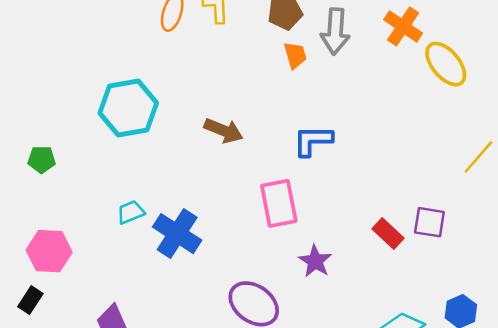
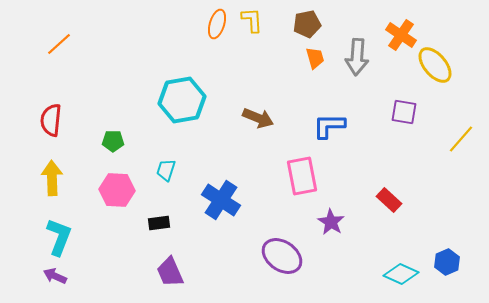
gray arrow: (335, 31) -> (357, 57), moved
cyan trapezoid: (131, 212) -> (166, 170), moved, turned -50
purple square: (429, 222) -> (404, 112), moved
pink hexagon: (49, 251) -> (117, 190), moved
black rectangle: (30, 300) -> (159, 223), moved, turned 50

